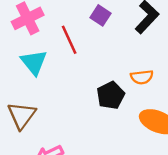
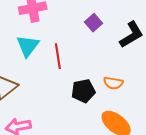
red line: (69, 40) -> (58, 56), moved

